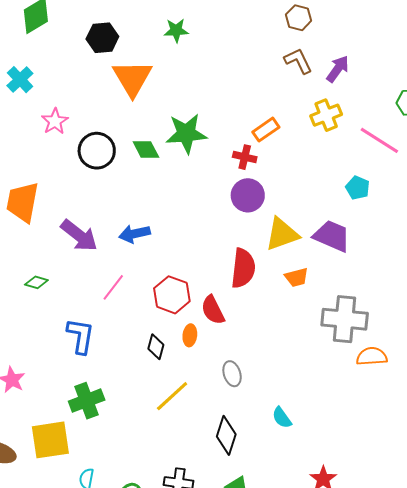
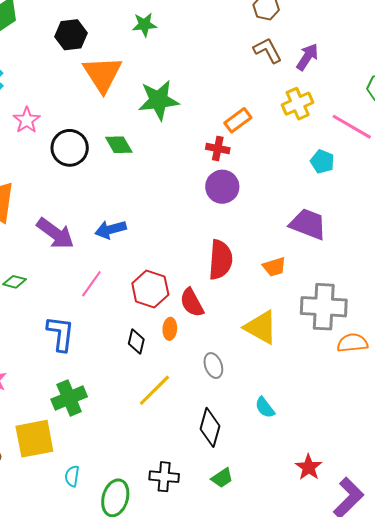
green star: (186, 133) -> (159, 100), moved
cyan pentagon: (358, 188) -> (322, 162), moved
yellow triangle: (282, 234) -> (261, 327), moved, turned 51

